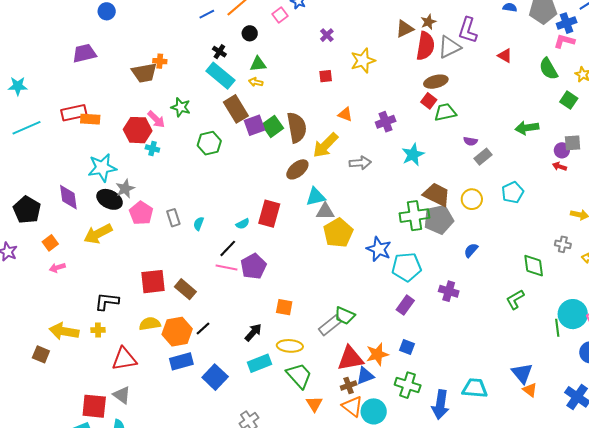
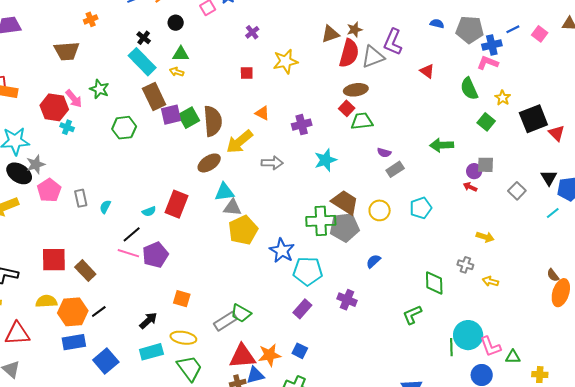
orange cross: (160, 61) -> (91, 19), moved, turned -32

